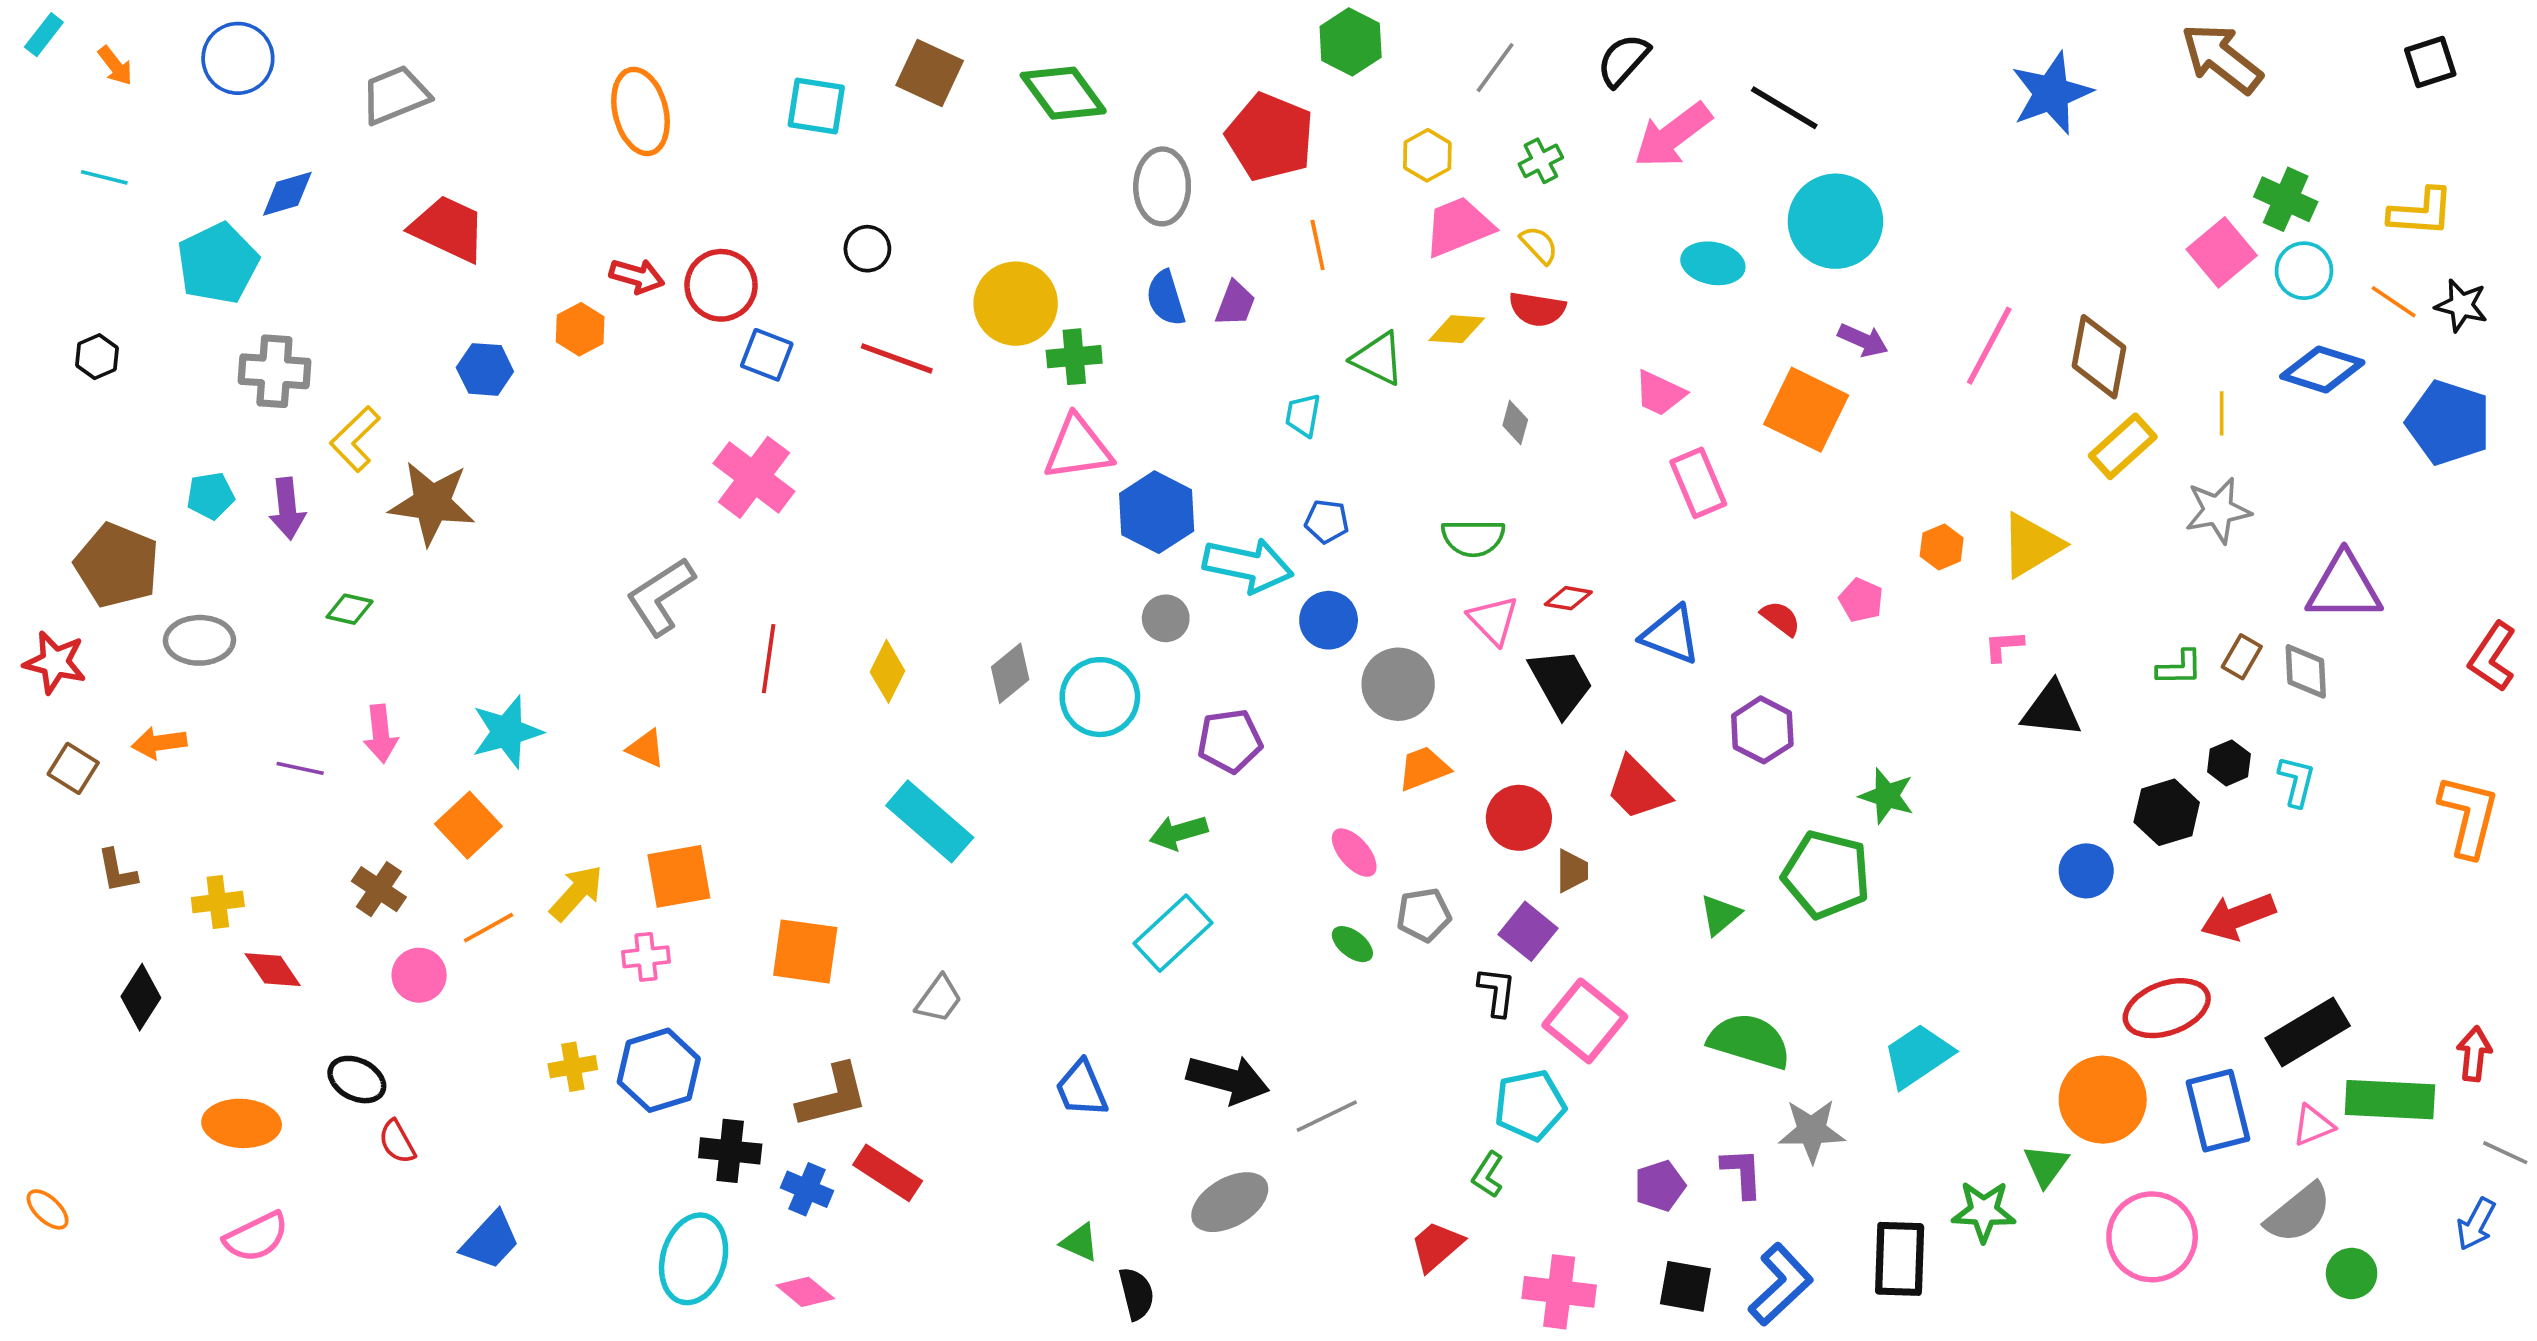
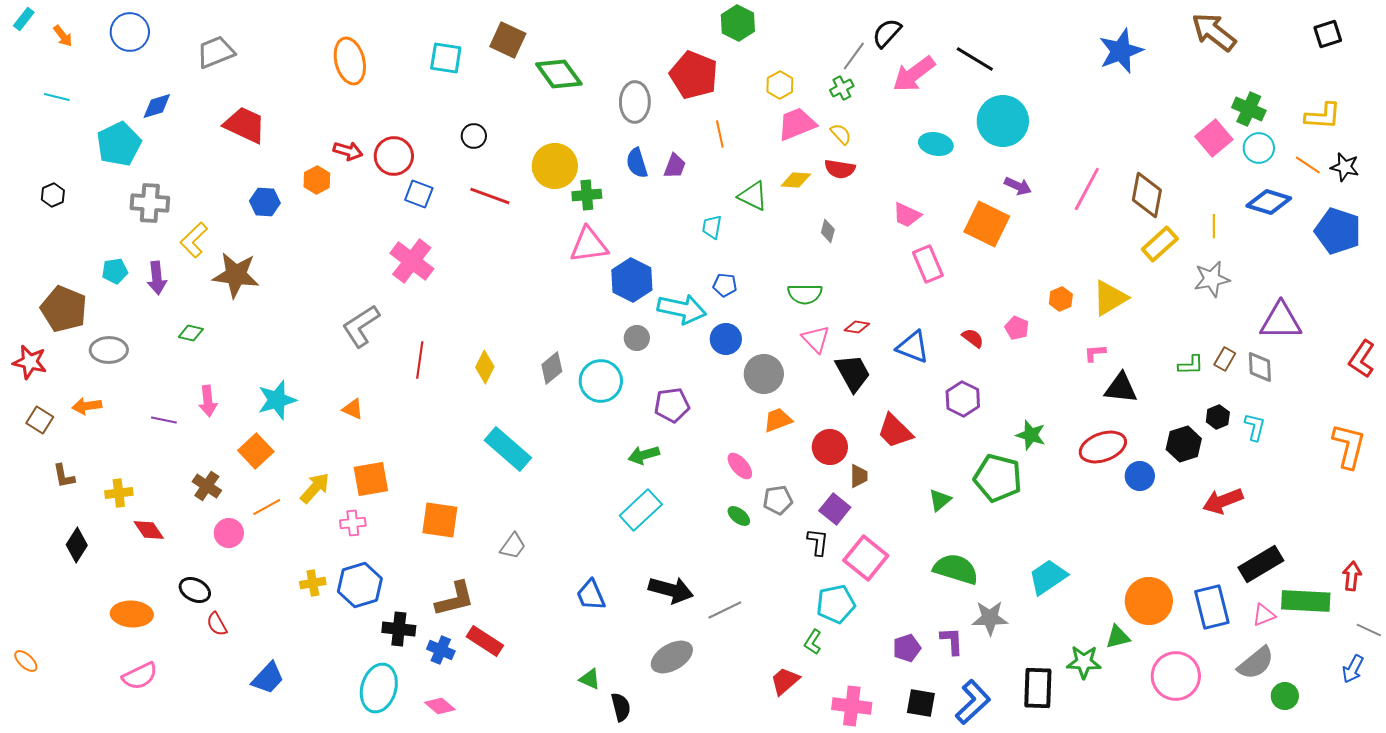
gray line: (1495, 68) -> (854, 56), moved
green diamond: (1063, 93) -> (559, 74), moved
red ellipse: (2167, 1008) -> (1103, 447), moved
green triangle: (2046, 1166) -> (1118, 637), turned 40

